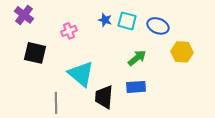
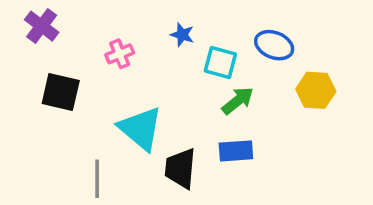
cyan square: (127, 21) -> (220, 62), moved

